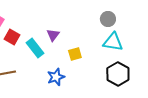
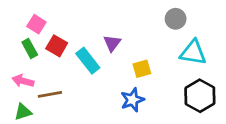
gray circle: (108, 19) -> (176, 19), moved
blue star: (56, 77) -> (132, 100), moved

